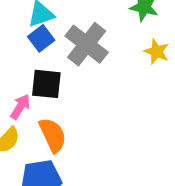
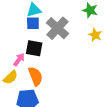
blue square: (41, 38) -> (33, 23), turned 32

